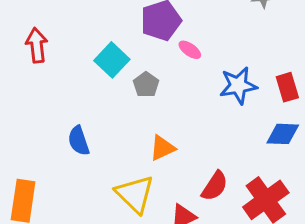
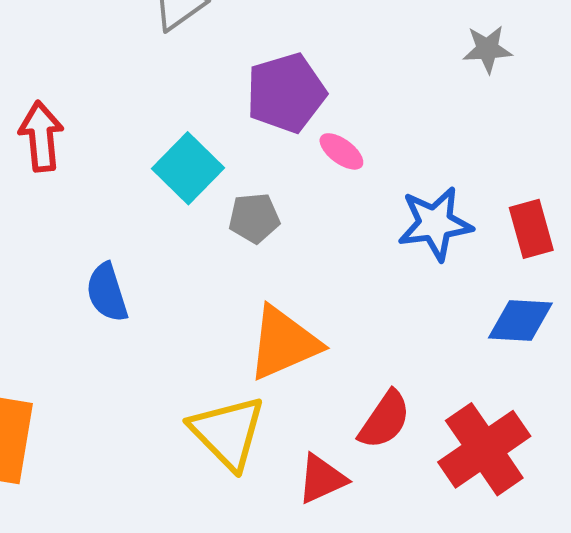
gray pentagon: (146, 85) -> (254, 218), turned 30
blue semicircle: (79, 141) -> (107, 293), moved
orange triangle: (162, 148) -> (284, 343), size x1.5

